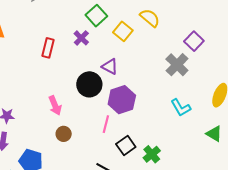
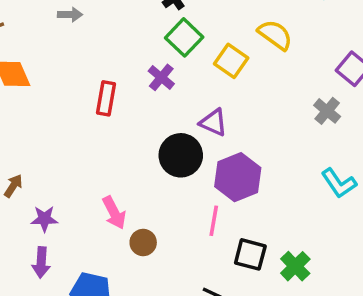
gray cross: (177, 65) -> (327, 111), size x0.7
pink arrow: (55, 106) -> (114, 213), moved
black square: (126, 145) -> (250, 254), turned -36

